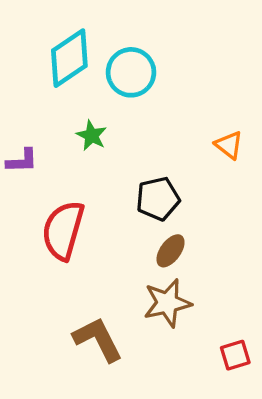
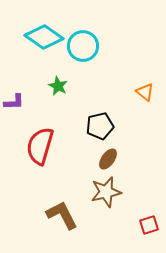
cyan diamond: (69, 58) -> (44, 37), turned 69

